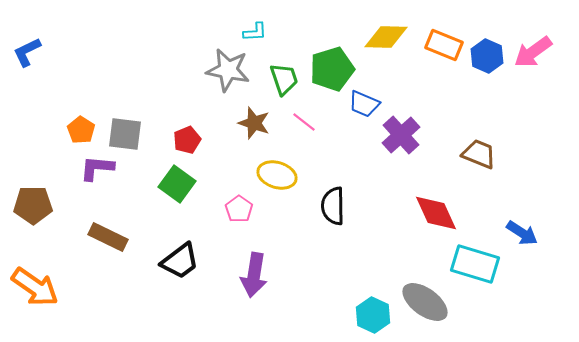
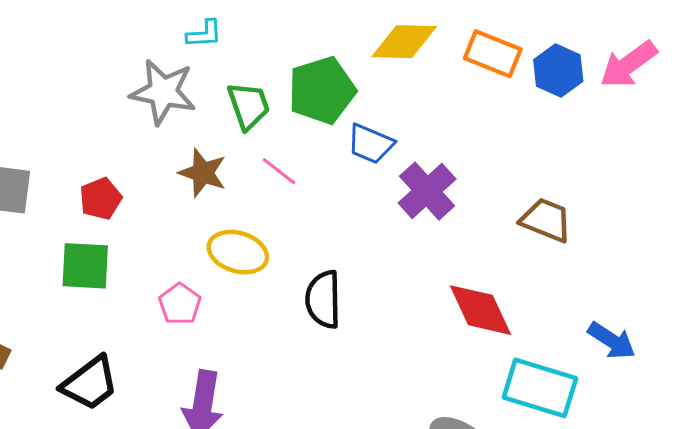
green square: (177, 184) -> (85, 266), turned -33

